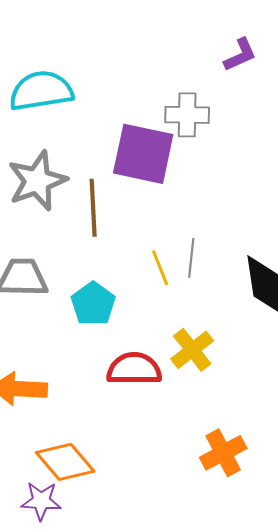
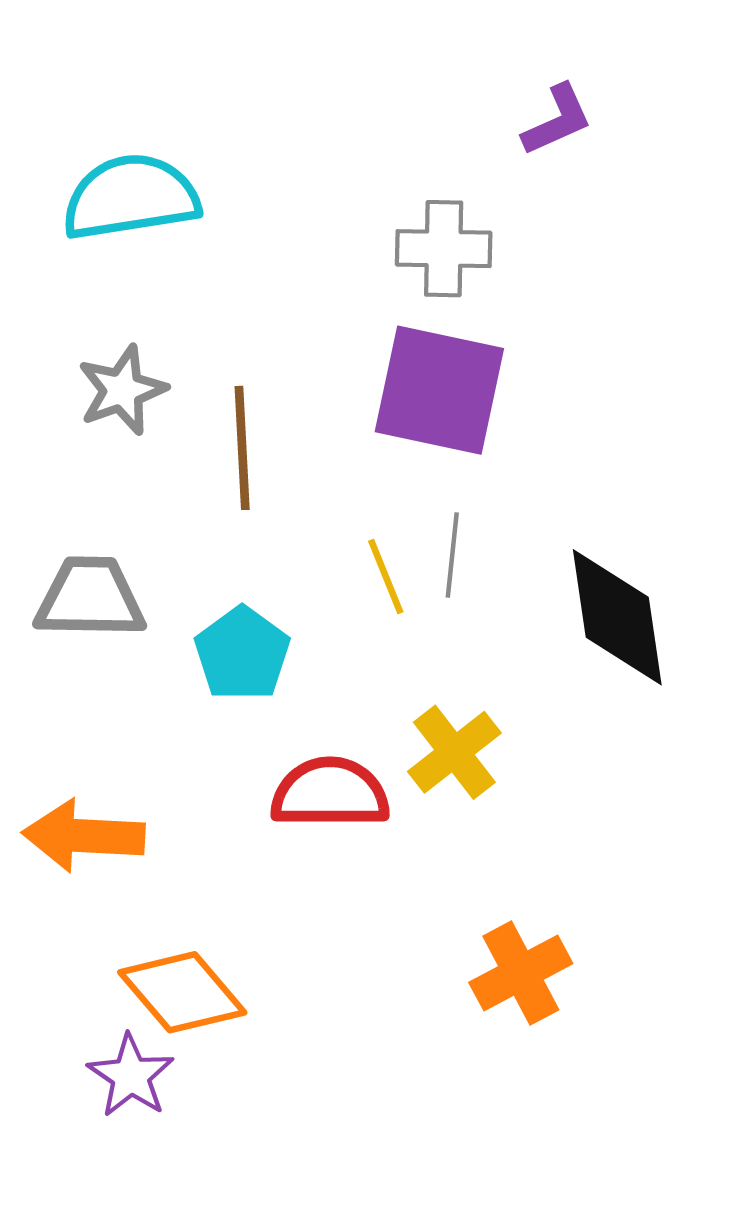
purple square: (143, 154) -> (439, 390), moved
gray star: (37, 181) -> (122, 390), size x0.7
purple star: (41, 501) -> (131, 1076), turned 30

